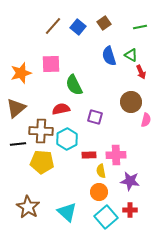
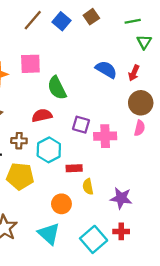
green triangle: (131, 55) -> (144, 42), moved, turned 32
blue semicircle: (109, 56) -> (106, 70), moved, turned 138
red arrow: (141, 72) -> (134, 73), turned 48
brown circle: (131, 102) -> (141, 103), moved
brown cross: (41, 131) -> (19, 141), size x0.6
pink cross: (116, 155) -> (105, 136), moved
orange circle: (99, 192) -> (61, 204), moved

